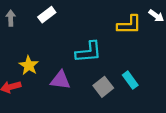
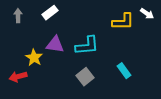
purple triangle: (60, 80) -> (55, 45), moved
gray square: (103, 87) -> (85, 77), moved

